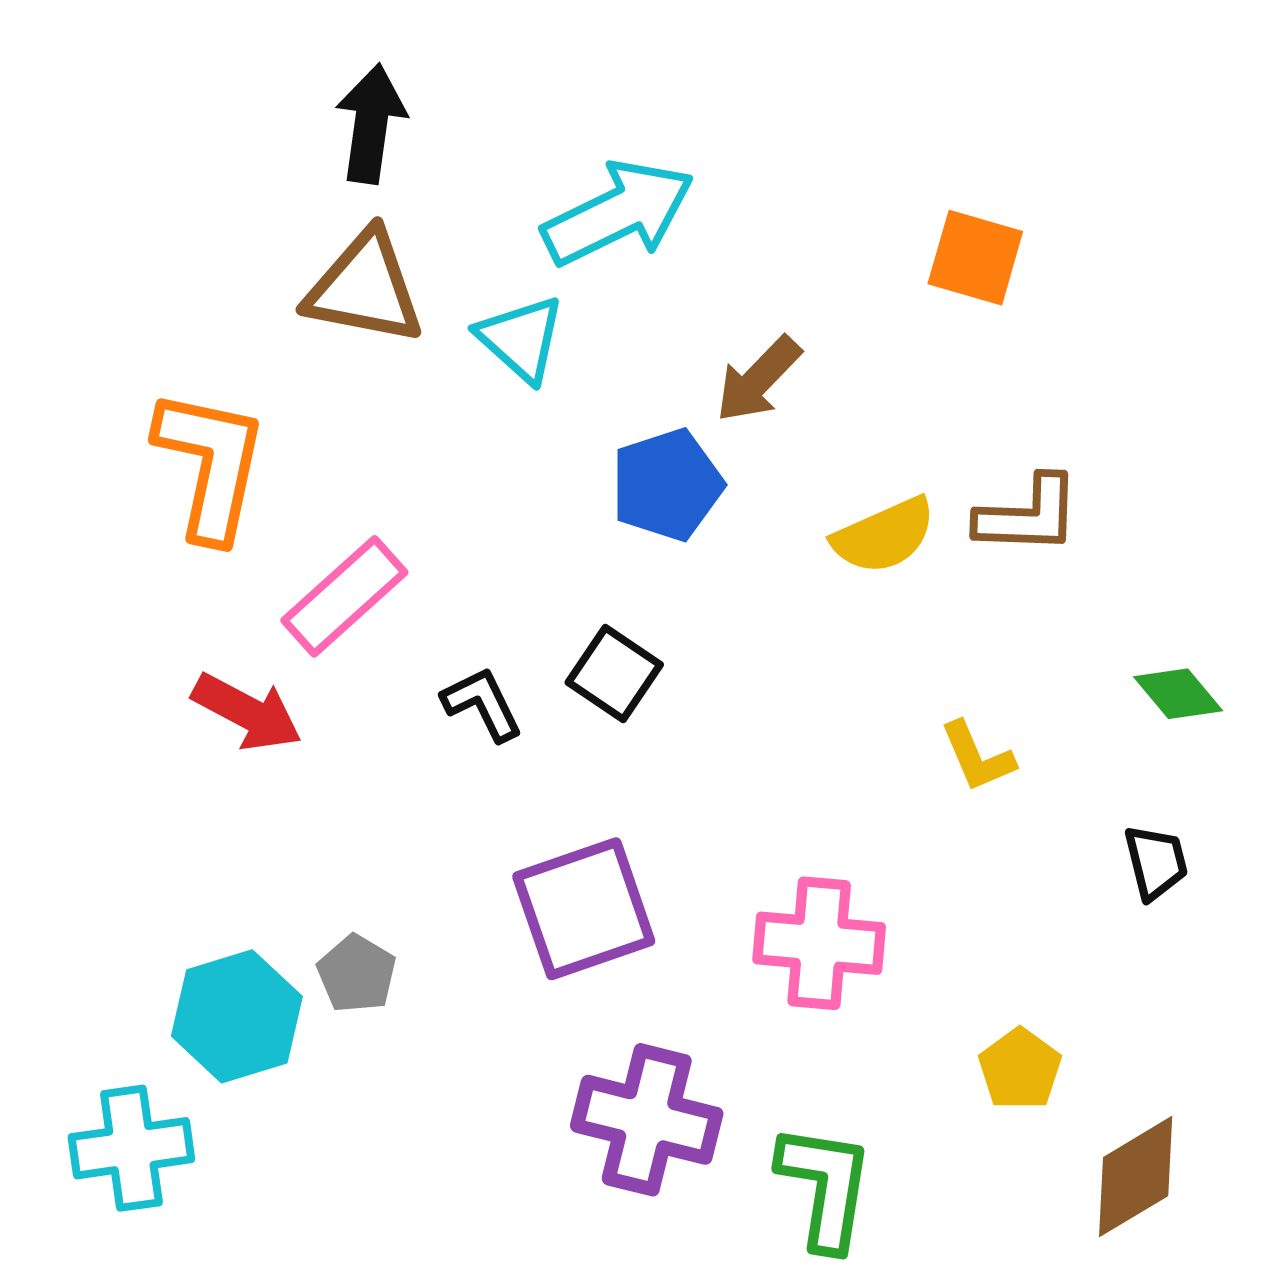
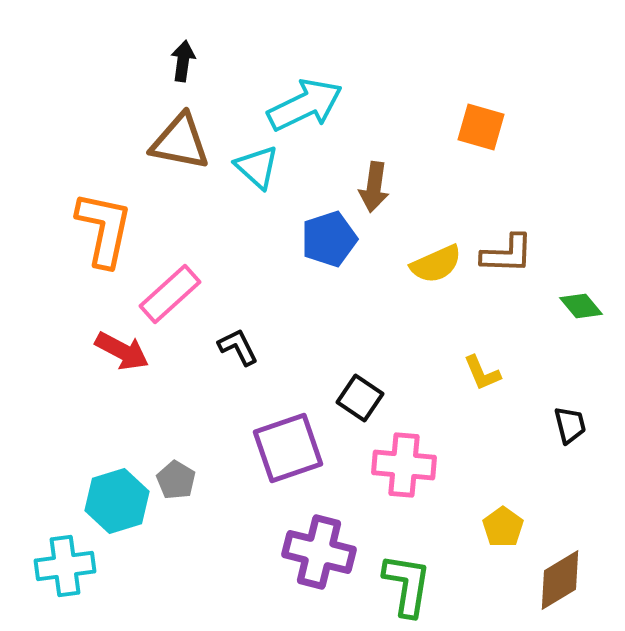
black arrow: (371, 124) -> (183, 61), size x0.7
brown arrow: (758, 379) -> (374, 187), turned -36
black square: (614, 673) -> (360, 398), moved
green diamond: (1178, 694) -> (581, 306), moved

